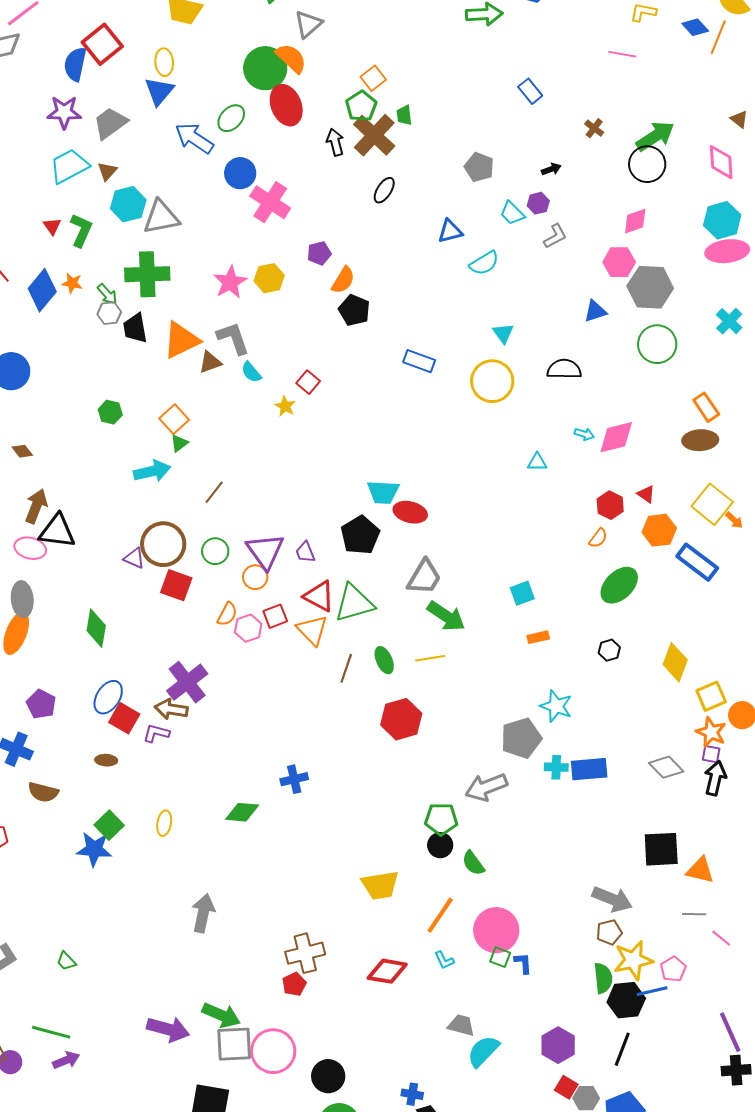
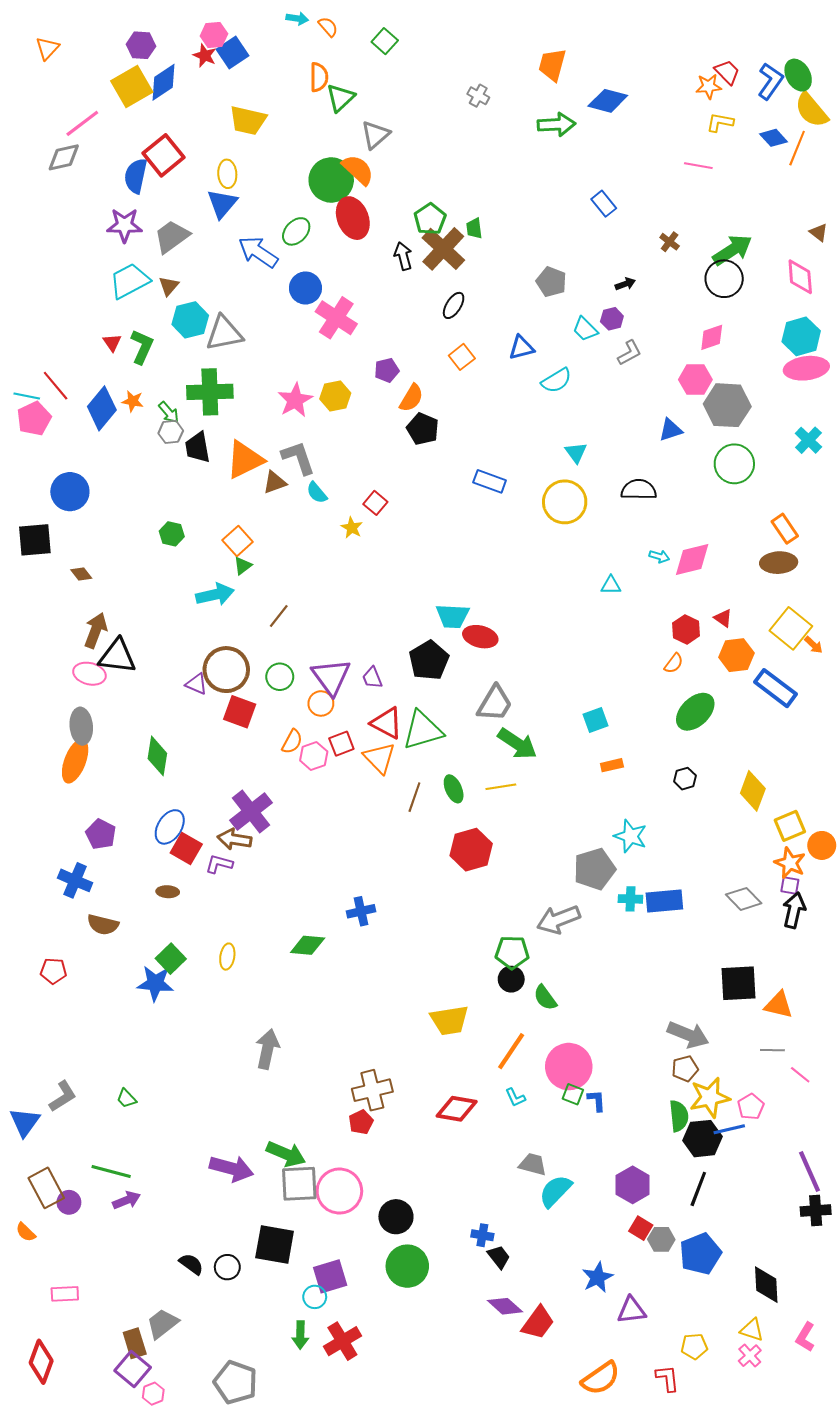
orange square: (373, 78) -> (462, 357), moved

